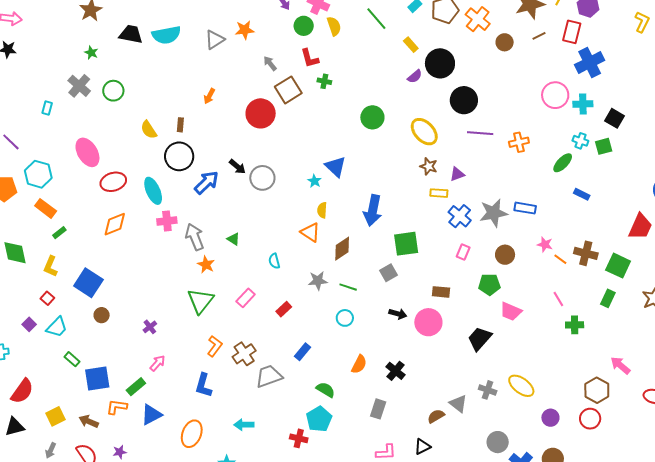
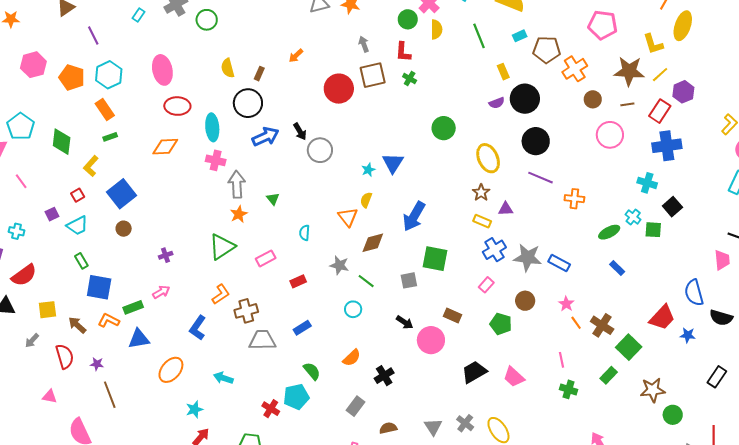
pink circle: (555, 95) -> (610, 135), moved
pink trapezoid: (511, 311) -> (514, 377), moved
brown semicircle: (436, 416) -> (388, 428), moved

